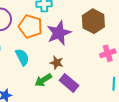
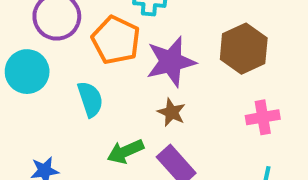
brown star: (57, 63) -> (172, 112), moved

